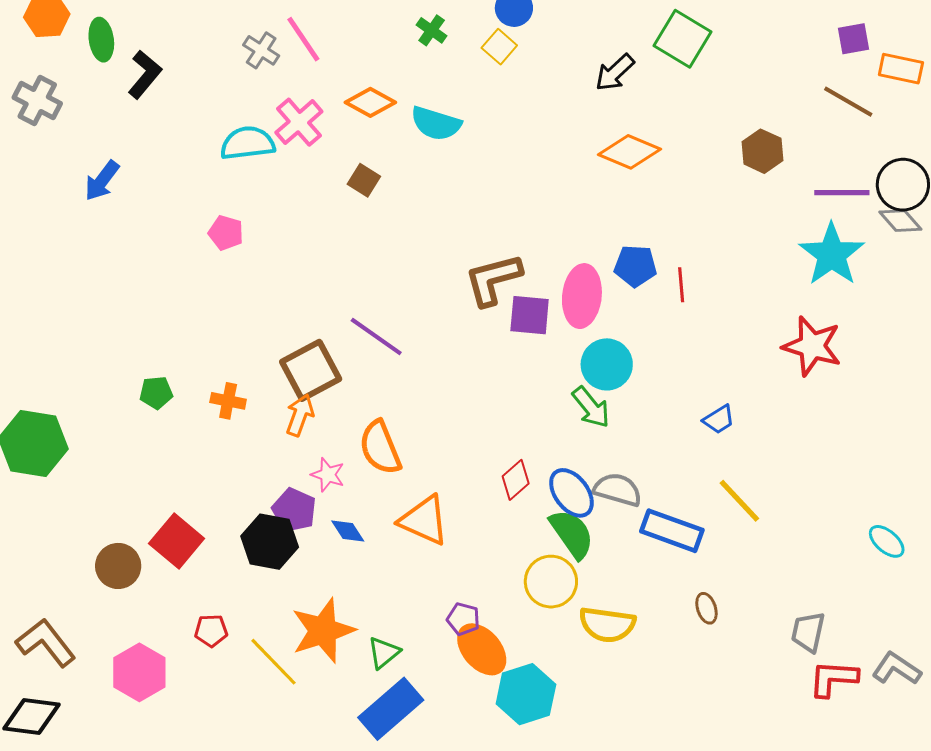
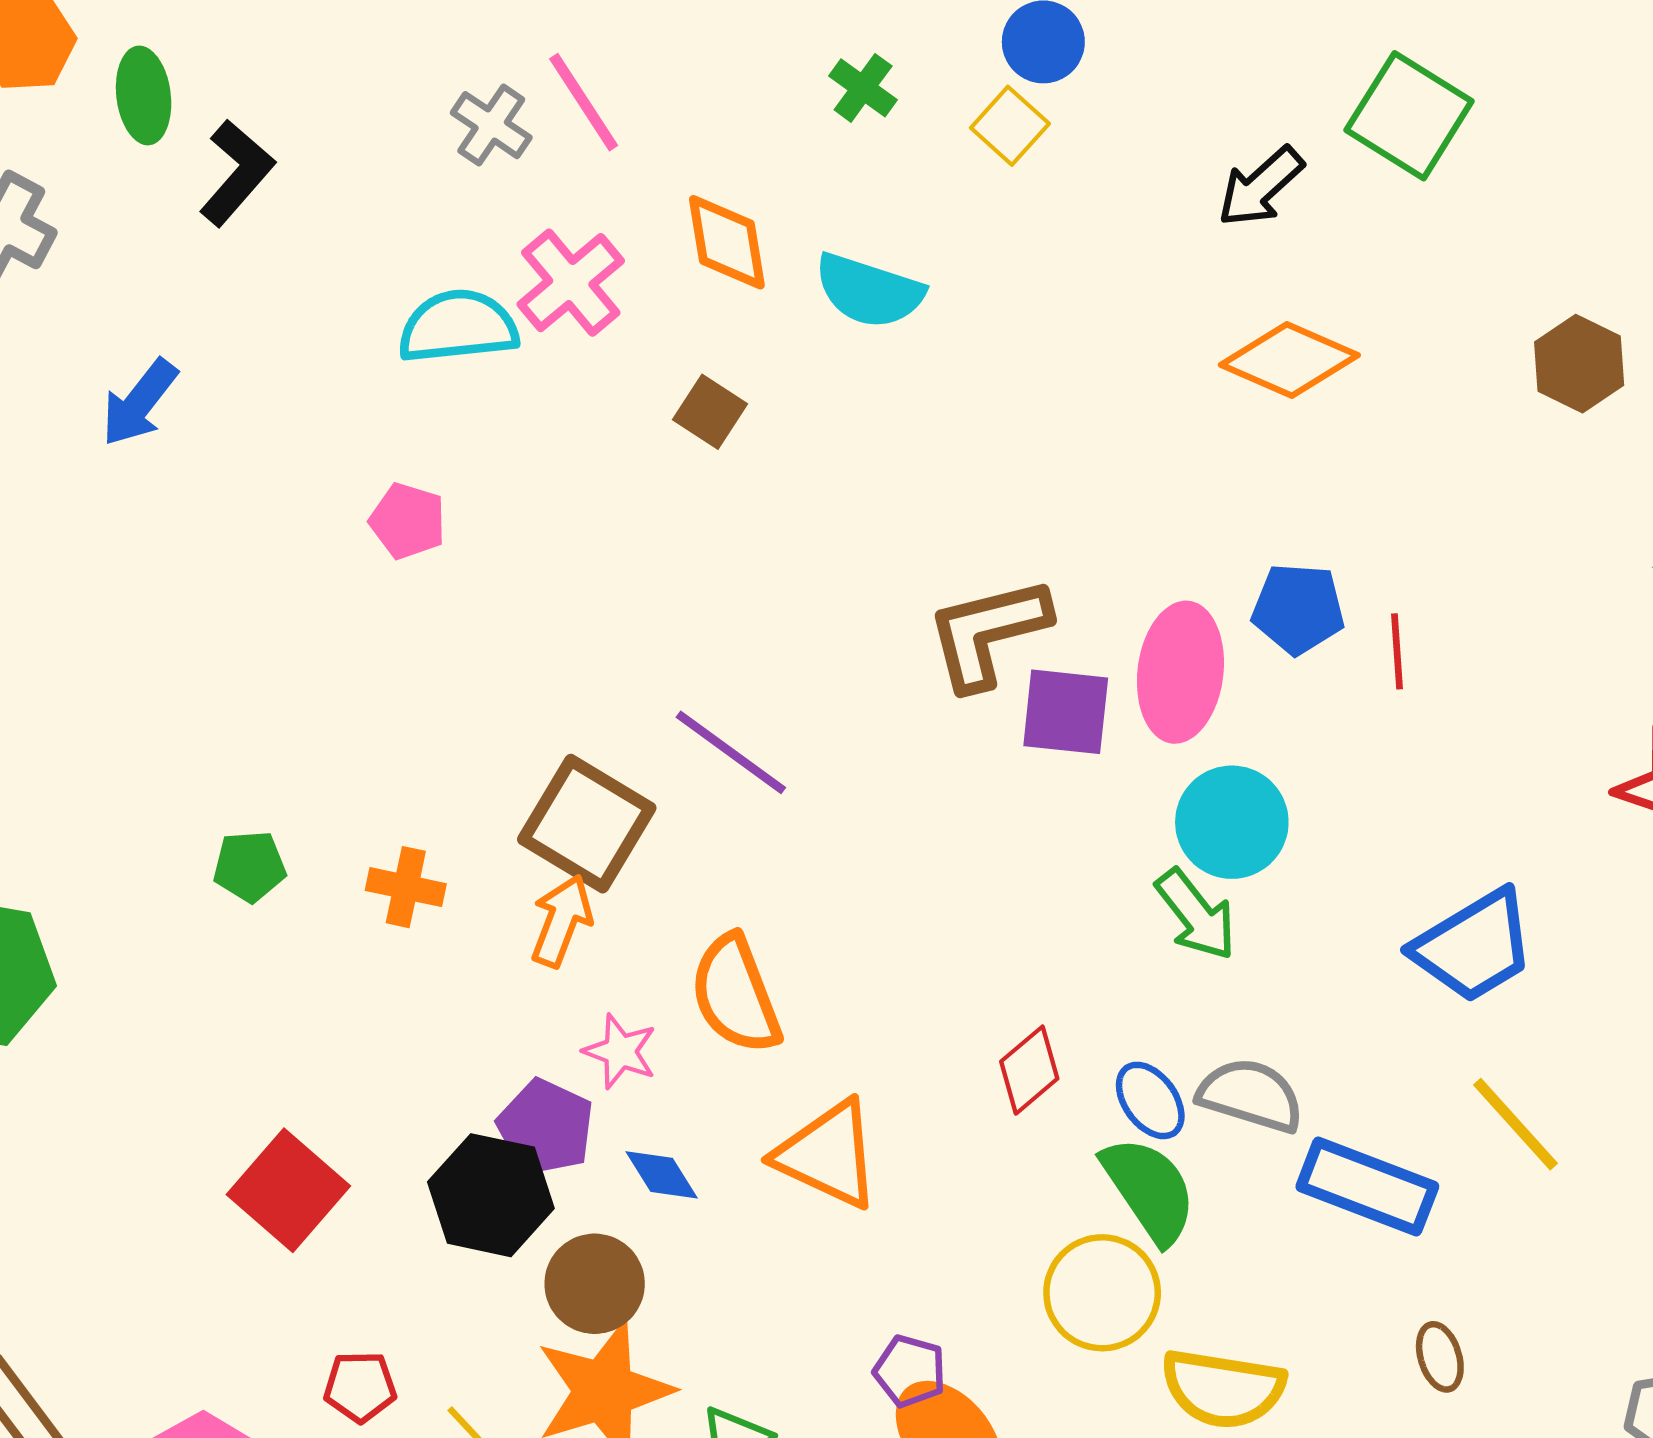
orange diamond: (370, 102) -> (727, 242), turned 51
brown square: (311, 370) -> (587, 824), turned -32
blue trapezoid: (719, 419) -> (1474, 946), size x1.8
blue ellipse: (571, 493) -> (1150, 1100), size x0.7
brown circle: (118, 566) -> (595, 1284), moved

